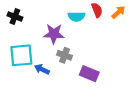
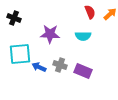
cyan semicircle: (76, 17) -> (83, 36), moved
gray cross: (65, 55) -> (60, 65), moved

